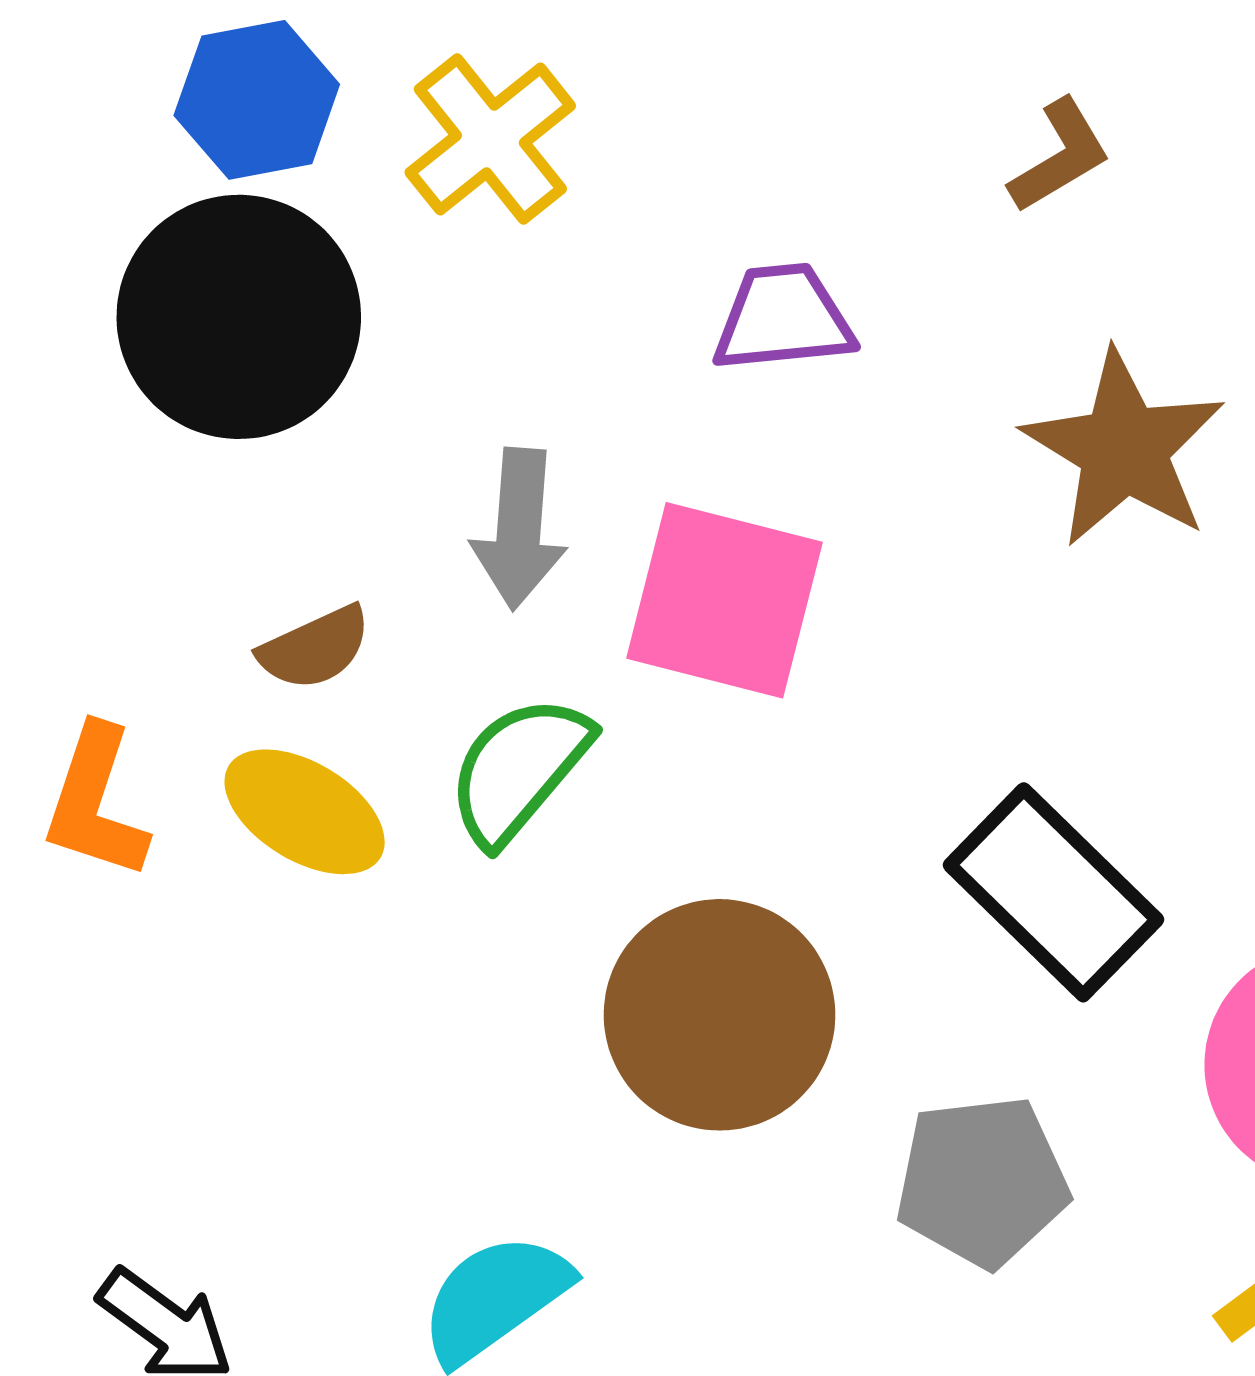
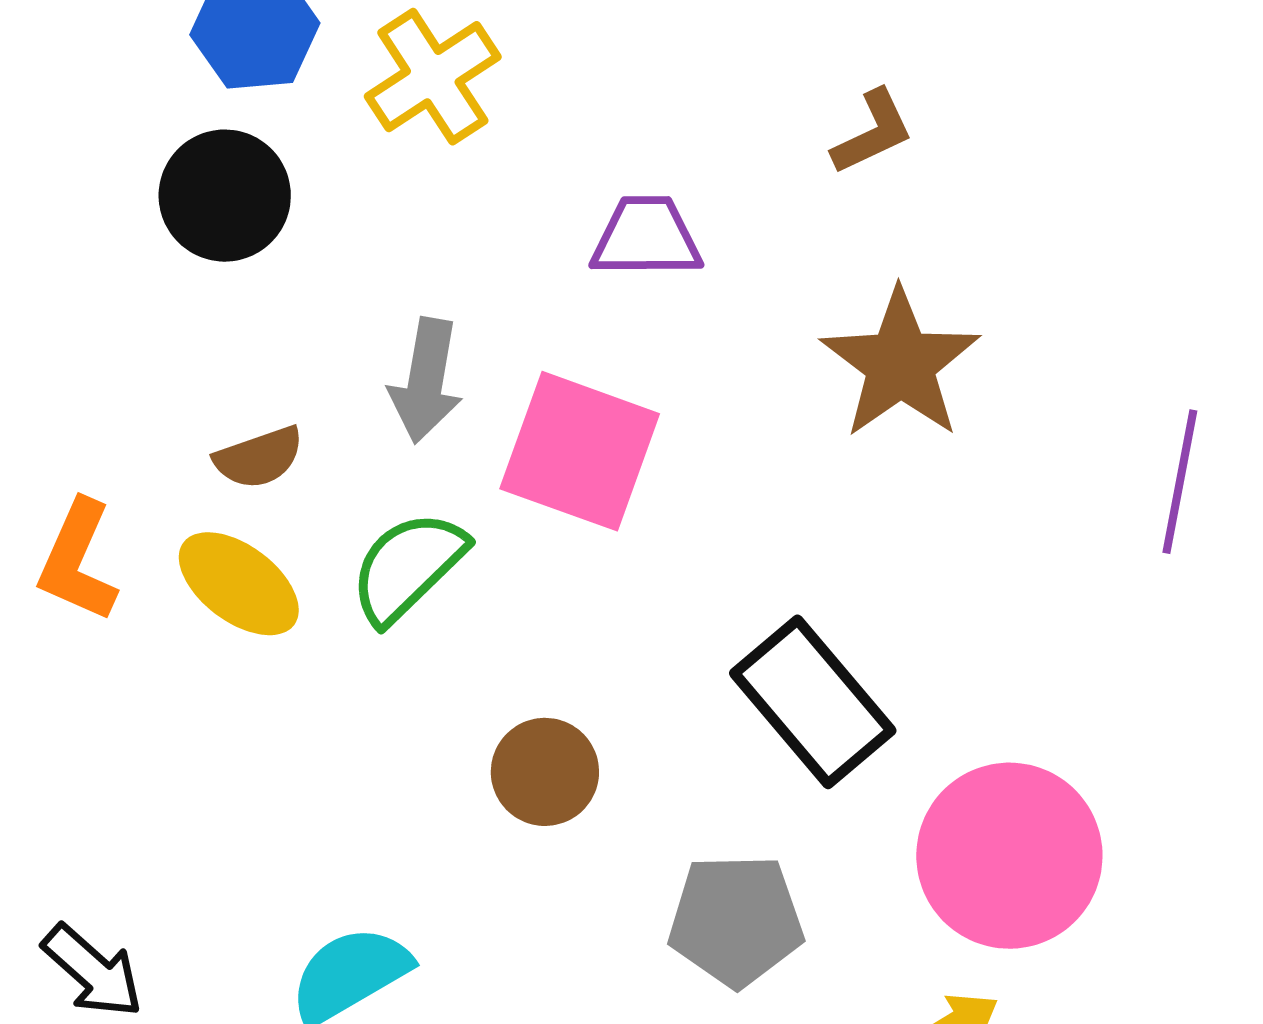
black circle: (239, 317) -> (225, 196), size x0.7
brown circle: (720, 1015) -> (545, 772), size x0.6

